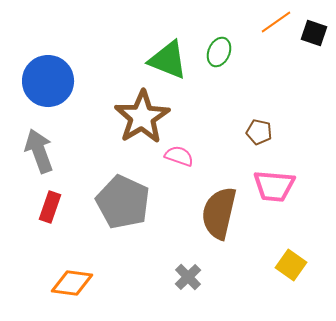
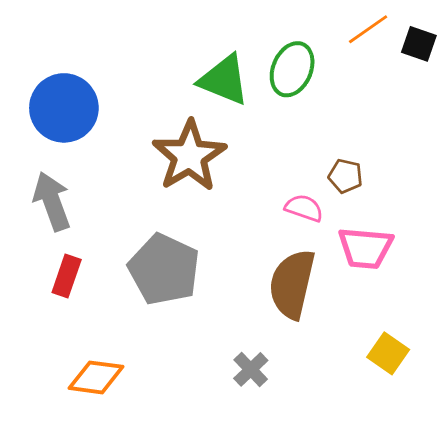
green ellipse: (219, 52) -> (292, 69), size x1.4
pink semicircle: (179, 156) -> (304, 208), moved

